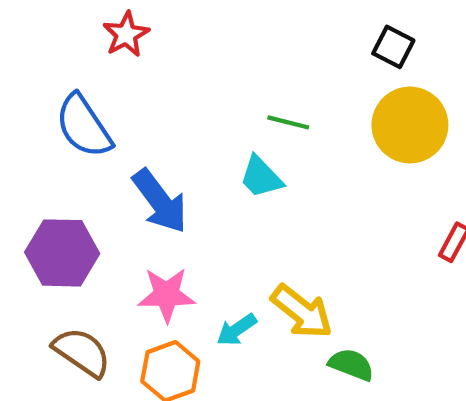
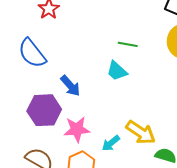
blue arrow: (160, 201) -> (70, 86), size x0.7
purple hexagon: (62, 253) -> (44, 110), moved

